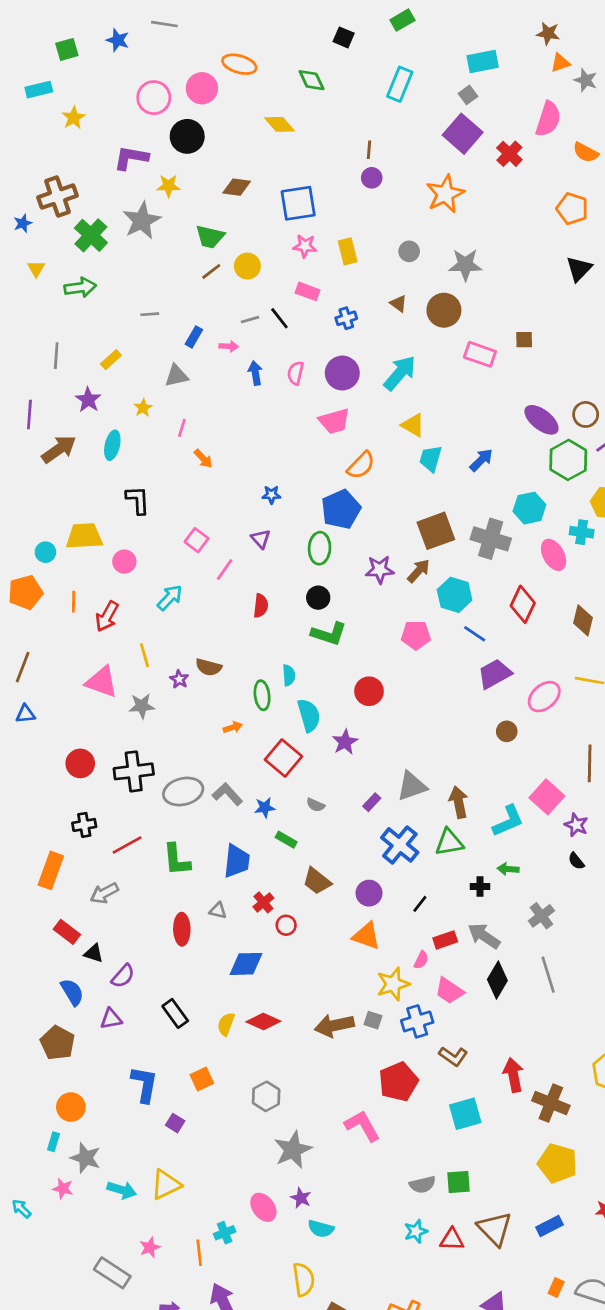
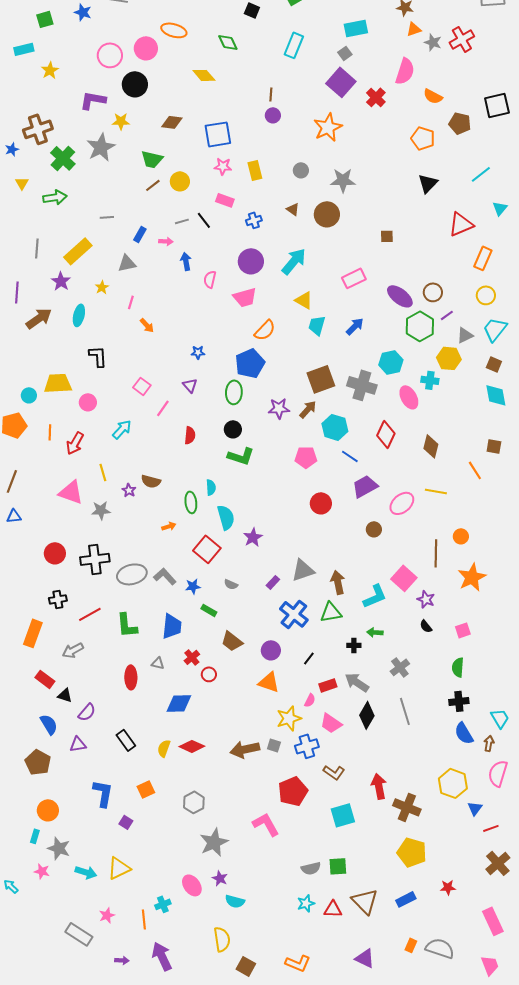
pink rectangle: (480, 354) -> (354, 278), moved, turned -45
yellow rectangle: (111, 360) -> (78, 251), size x1.8
pink semicircle: (295, 373) -> (210, 279), moved
red circle: (369, 691) -> (321, 503), moved

